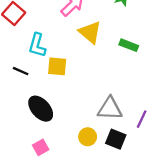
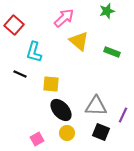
yellow square: (57, 66) -> (51, 84), moved
black ellipse: (41, 109) -> (61, 110), moved
yellow circle: (88, 137) -> (67, 133), moved

